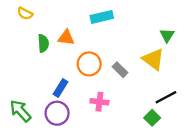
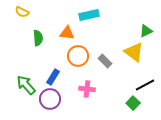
green triangle: (167, 35) -> (146, 31), turned 32
orange triangle: (66, 38) -> (67, 33), moved
green arrow: (20, 111) -> (26, 85), moved

